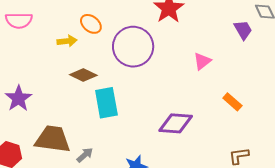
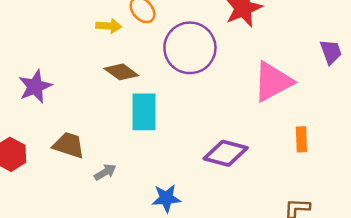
pink triangle: (202, 61) -> (273, 82), size x1.8
orange rectangle: (232, 102) -> (301, 139), turned 36
brown trapezoid: (53, 139) -> (69, 145), size x0.7

